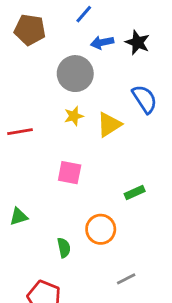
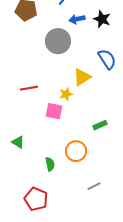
yellow star: (74, 116) -> (66, 94), moved
red line: (20, 132) -> (29, 88), moved
green triangle: (19, 217) -> (18, 142), turned 48

